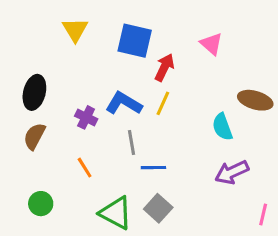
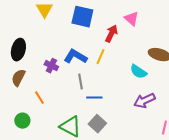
red arrow: (164, 67) -> (111, 34), moved
cyan semicircle: (222, 127) -> (138, 72), turned -36
orange line: (85, 168) -> (39, 98), moved

